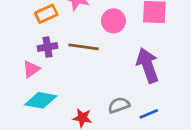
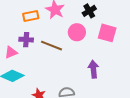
purple arrow: (148, 65) -> (93, 69), size x0.7

